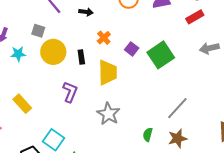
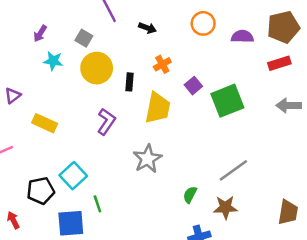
yellow rectangle: (22, 104) -> (45, 123), turned -36

